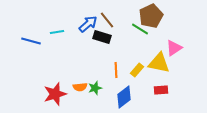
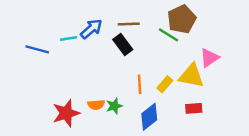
brown line: (107, 20) -> (129, 24), turned -54
blue arrow: (88, 24) -> (91, 29), moved
black rectangle: (102, 37) -> (123, 45), turned 36

